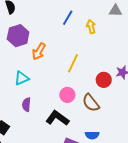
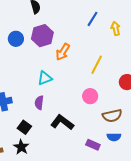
brown semicircle: (91, 103) -> (112, 116), moved, turned -66
purple semicircle: (26, 105) -> (39, 103), moved
black L-shape: (57, 118) -> (62, 122), moved

